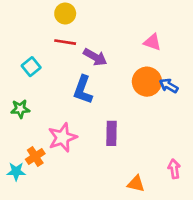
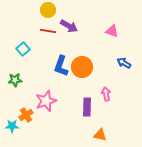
purple arrow: (95, 57) -> (69, 26), moved
orange circle: (147, 82) -> (82, 67), moved
purple rectangle: (111, 133) -> (87, 107), moved
pink arrow: (174, 169) -> (106, 94), moved

